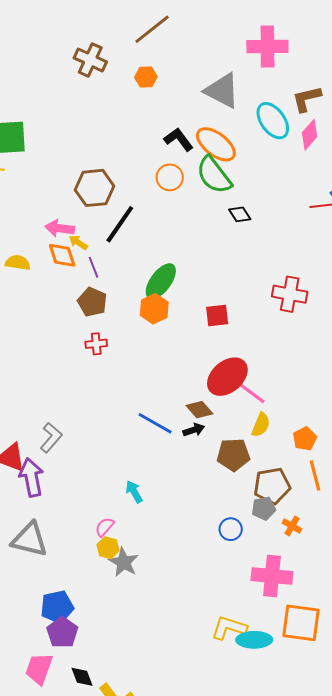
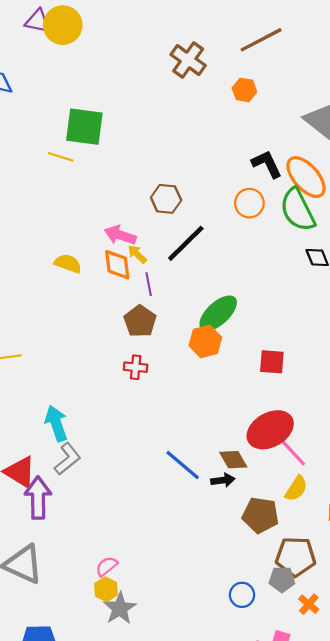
brown hexagon: (94, 188) -> (166, 199), size x0.7
cyan arrow: (134, 492) -> (56, 423), moved, size x1.4

